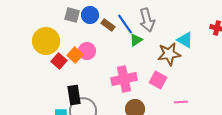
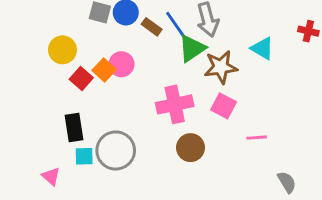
green triangle: (136, 40) -> (192, 48), size x1.5
yellow circle: (46, 41) -> (62, 50), size x0.7
brown star: (169, 54) -> (221, 67), moved
black rectangle: (74, 95) -> (74, 127), moved

